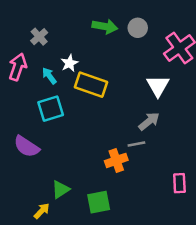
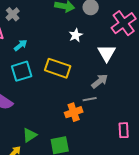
white star: (69, 63) -> (76, 35), moved
cyan arrow: (49, 76) -> (21, 45), turned 88
yellow rectangle: (91, 85) -> (58, 68), moved

